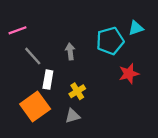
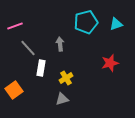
cyan pentagon: (110, 41) -> (86, 22), moved
orange square: (35, 106) -> (14, 90), moved, size x0.7

